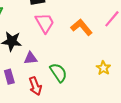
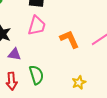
pink trapezoid: (45, 23) -> (37, 26), turned 30

